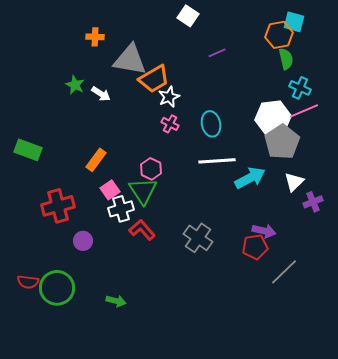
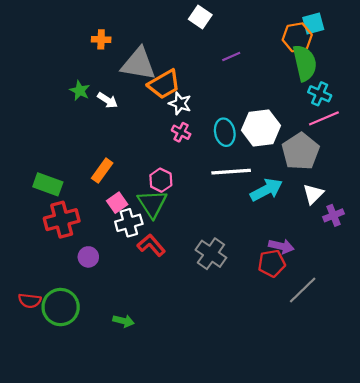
cyan square: (294, 22) -> (313, 23), turned -30
green semicircle: (286, 59) -> (305, 63), size x1.6
white star: (169, 97) -> (180, 103), turned -30
white hexagon: (273, 118) -> (261, 128), moved
green rectangle: (28, 150) -> (48, 184), moved

